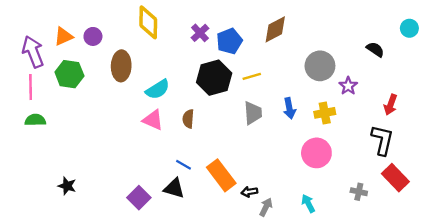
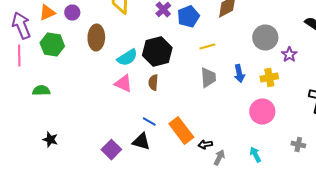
black hexagon: (214, 78) -> (157, 52), moved
green semicircle: (35, 120) -> (41, 90), moved

